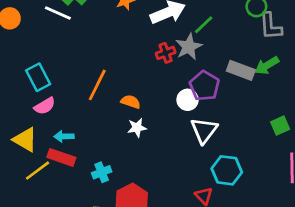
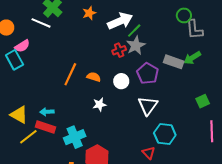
green line: (204, 25) -> (134, 31), moved
cyan rectangle: (38, 77) -> (15, 60), moved
white circle: (188, 100) -> (121, 81), moved
orange semicircle: (131, 102) -> (94, 77), moved
pink semicircle: (45, 106) -> (22, 46), moved
cyan cross: (102, 172) -> (75, 137), size x1.5

